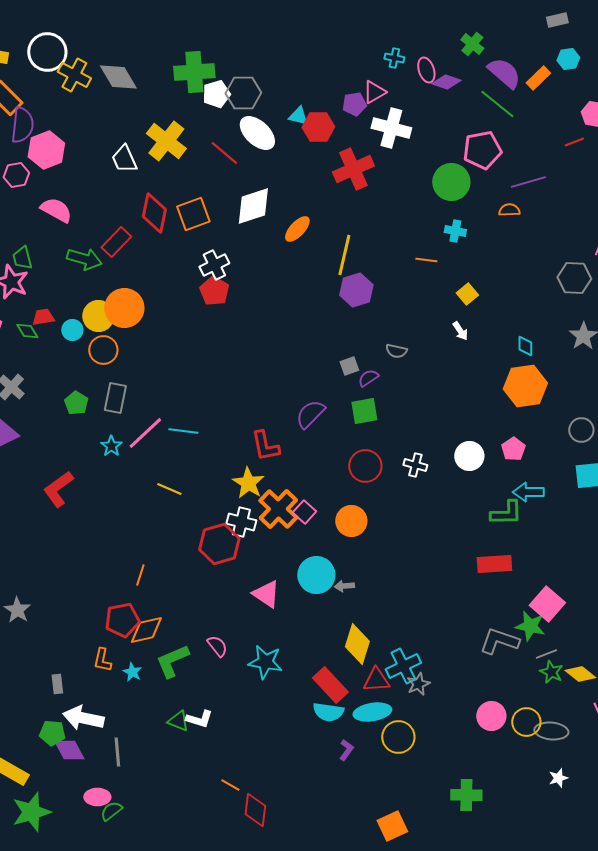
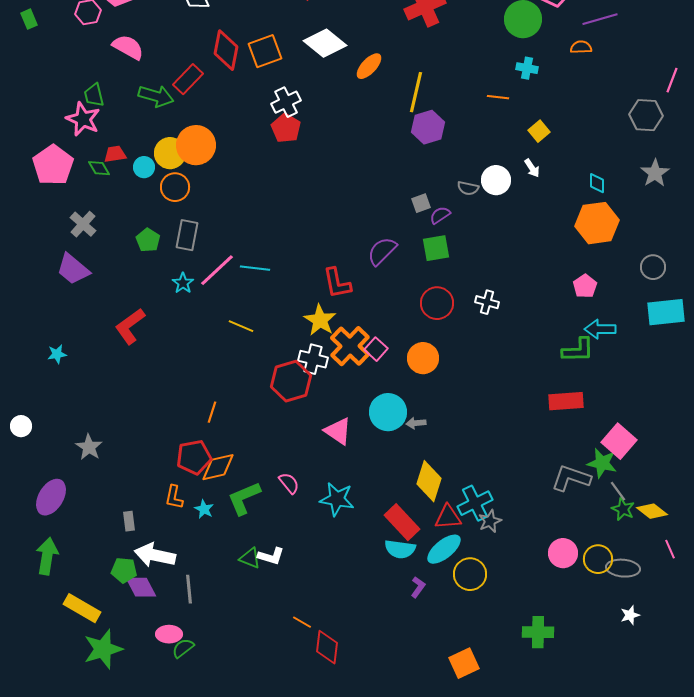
white diamond: (253, 206) -> (325, 43), turned 57
white circle: (469, 456) -> (496, 180), moved
gray line: (546, 654) -> (618, 491), turned 75
cyan ellipse: (372, 712) -> (444, 549), turned -30

